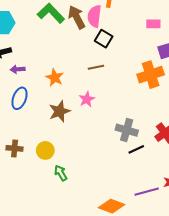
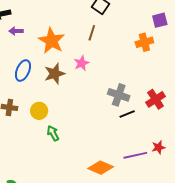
brown line: (96, 67) -> (92, 33), turned -63
orange cross: (151, 75) -> (144, 42), size x0.7
orange star: (55, 78) -> (52, 41), size x1.5
blue ellipse: (19, 98) -> (23, 71), moved

